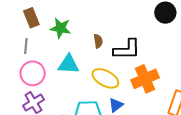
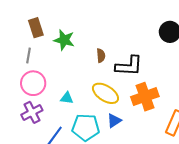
cyan triangle: (69, 64) -> (67, 98), moved, size x0.6

